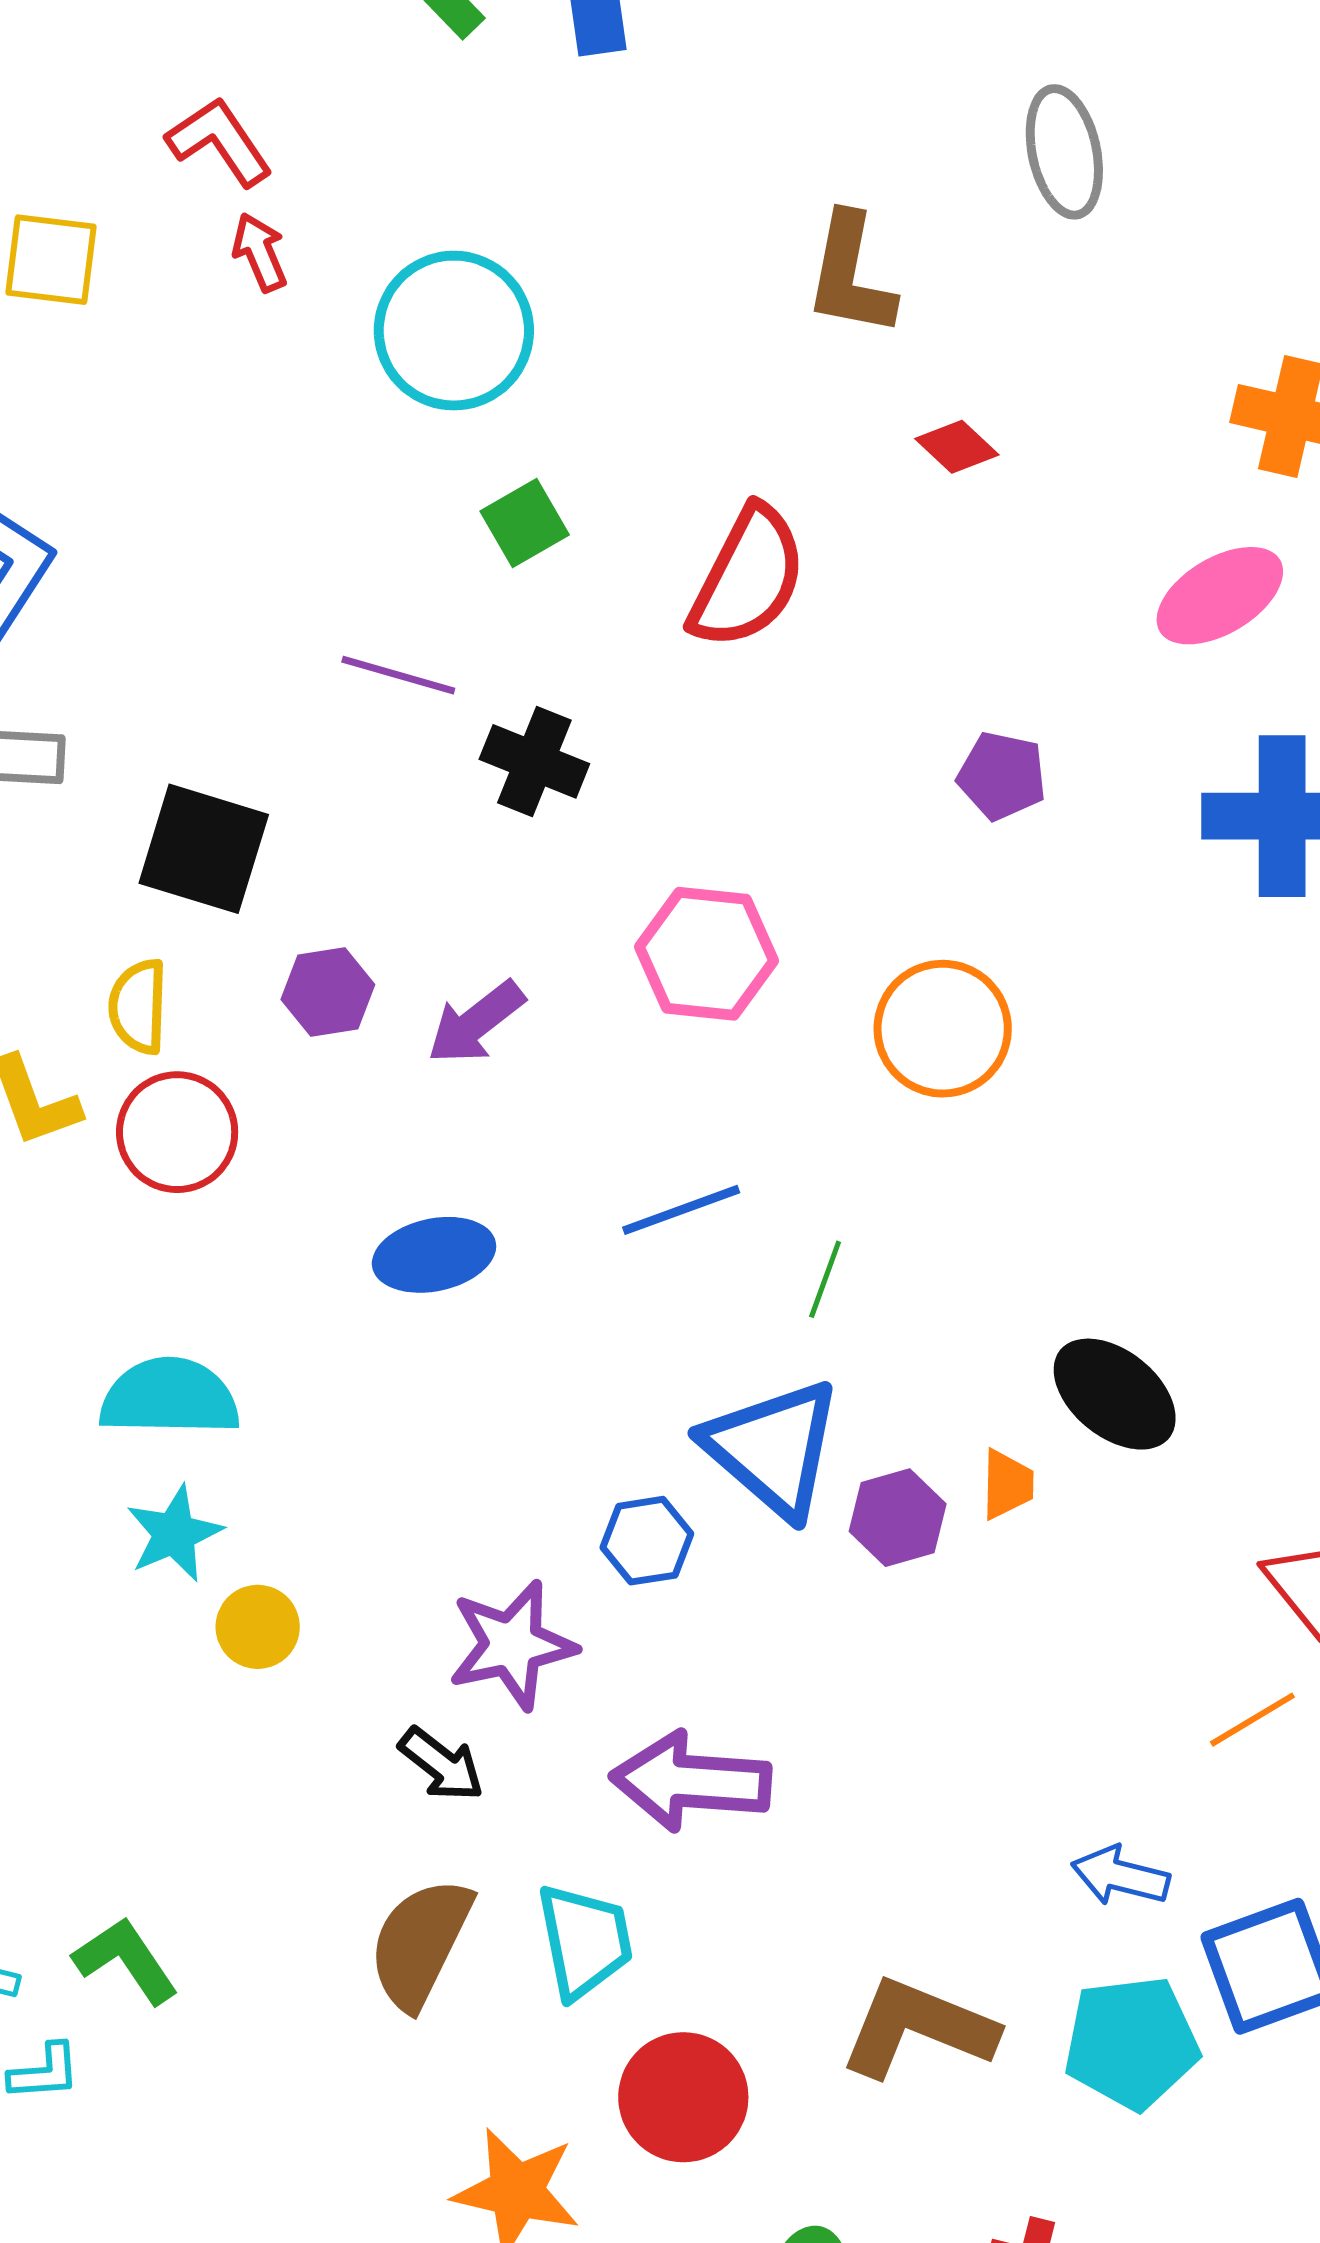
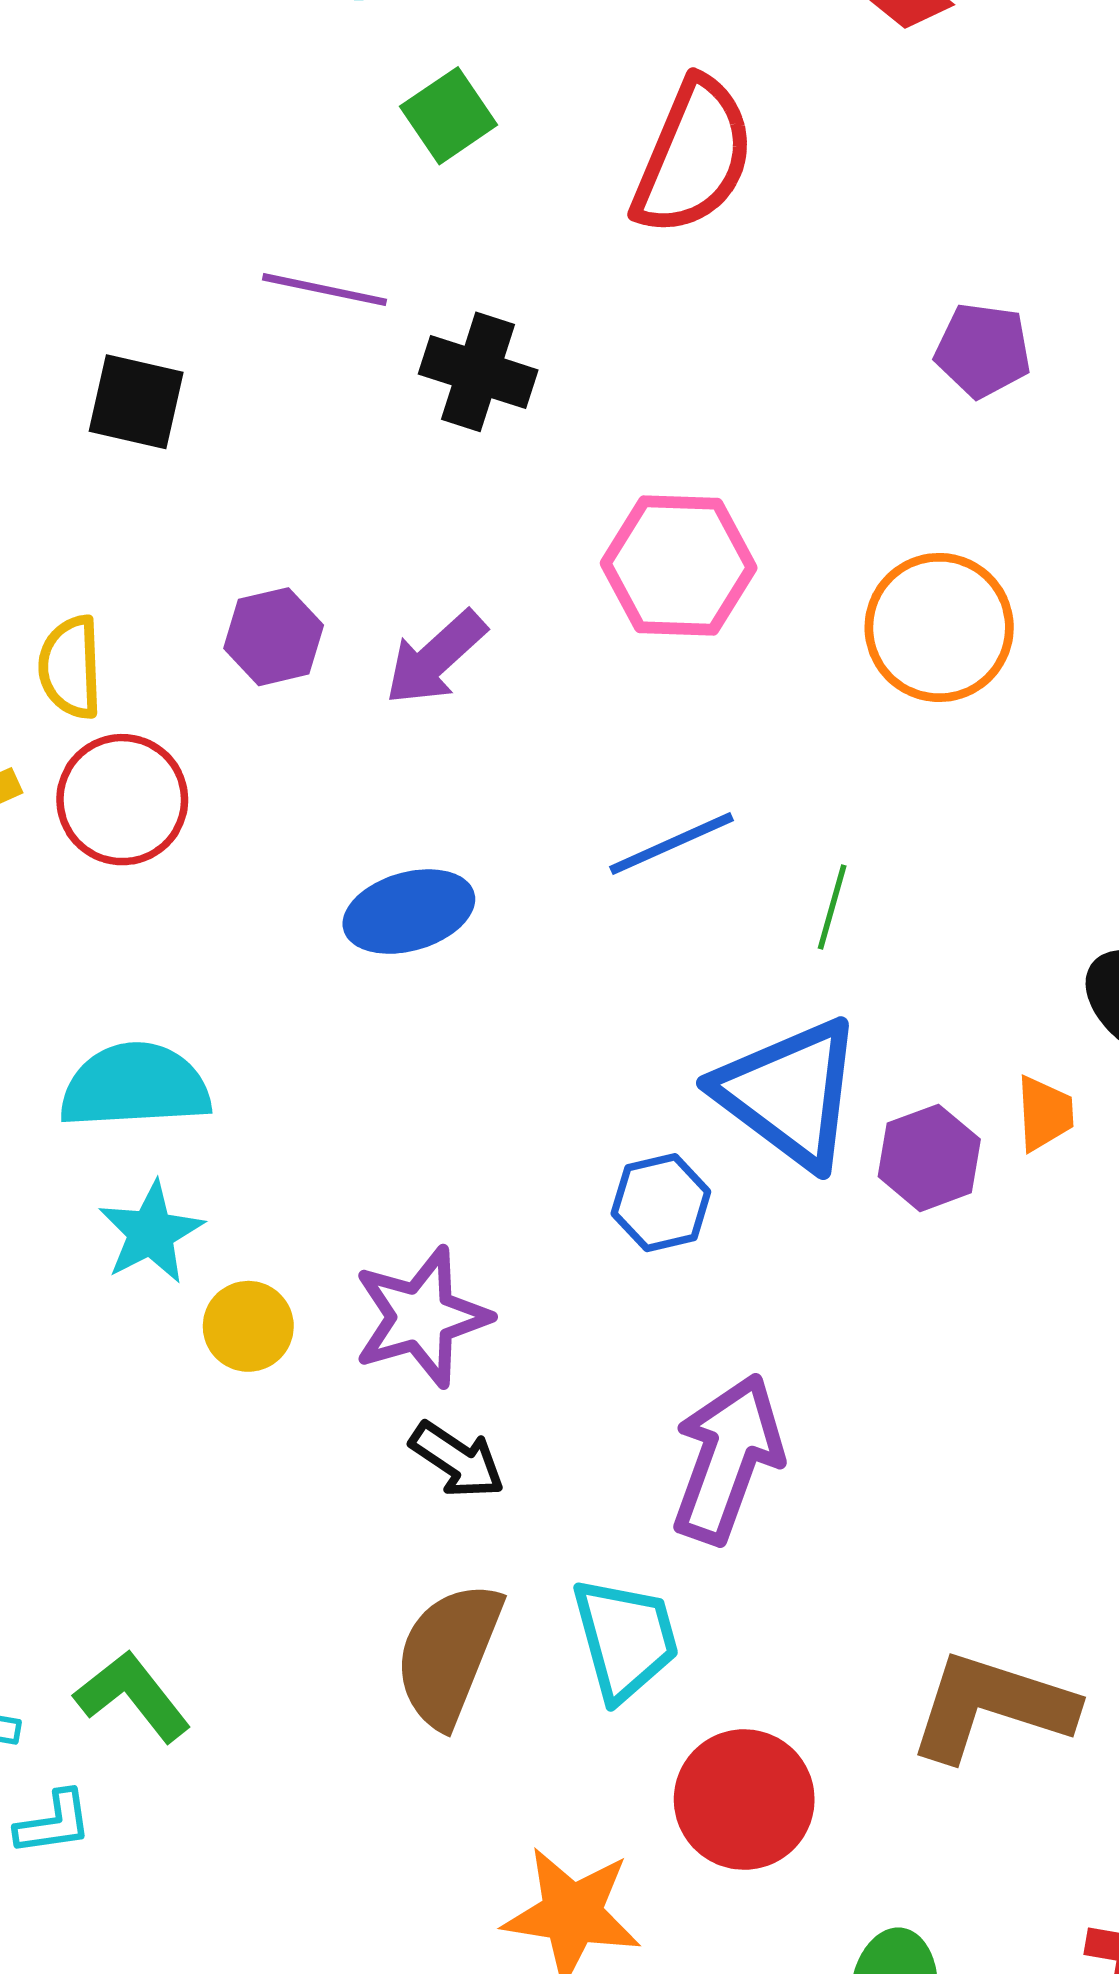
black square: (204, 849) -> (136, 402), moved, size x0.7
purple star: (512, 1645) -> (421, 1317), moved
purple arrow: (691, 1782) -> (727, 1459), turned 110

